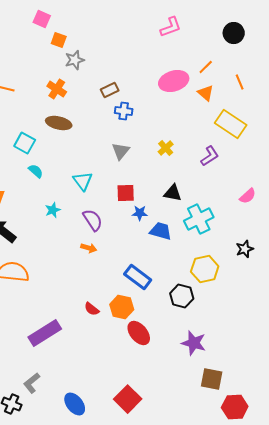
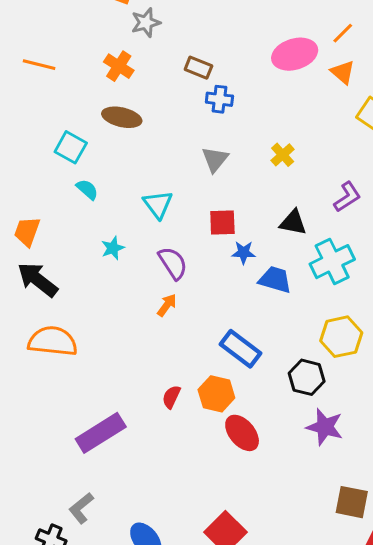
brown rectangle: (110, 90) -> (198, 68), turned 48
purple L-shape: (210, 156) -> (347, 197), moved
orange arrow: (89, 248) -> (167, 305), turned -70
red semicircle: (92, 309) -> (171, 397), turned 77
purple star: (194, 343) -> (325, 427), moved

